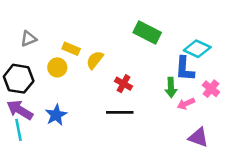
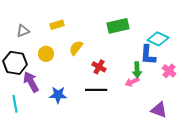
green rectangle: (147, 32) -> (118, 26), turned -40
yellow rectangle: (71, 49) -> (57, 25), moved, turned -40
pink arrow: (186, 104) -> (132, 82), moved
purple arrow: (20, 110) -> (31, 82), moved, turned 30
blue star: (56, 115) -> (58, 95), moved, turned 30

